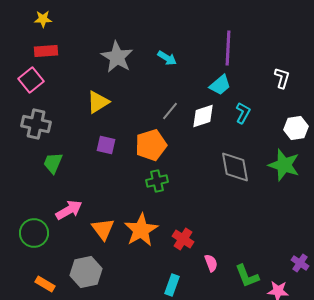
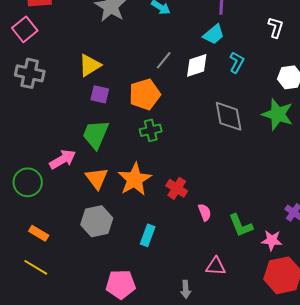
yellow triangle: (98, 102) -> (90, 65), moved
green trapezoid: (53, 163) -> (96, 134), moved, size x1.4
gray hexagon: (86, 272) -> (97, 221), moved
cyan rectangle: (172, 285) -> (148, 235), moved

